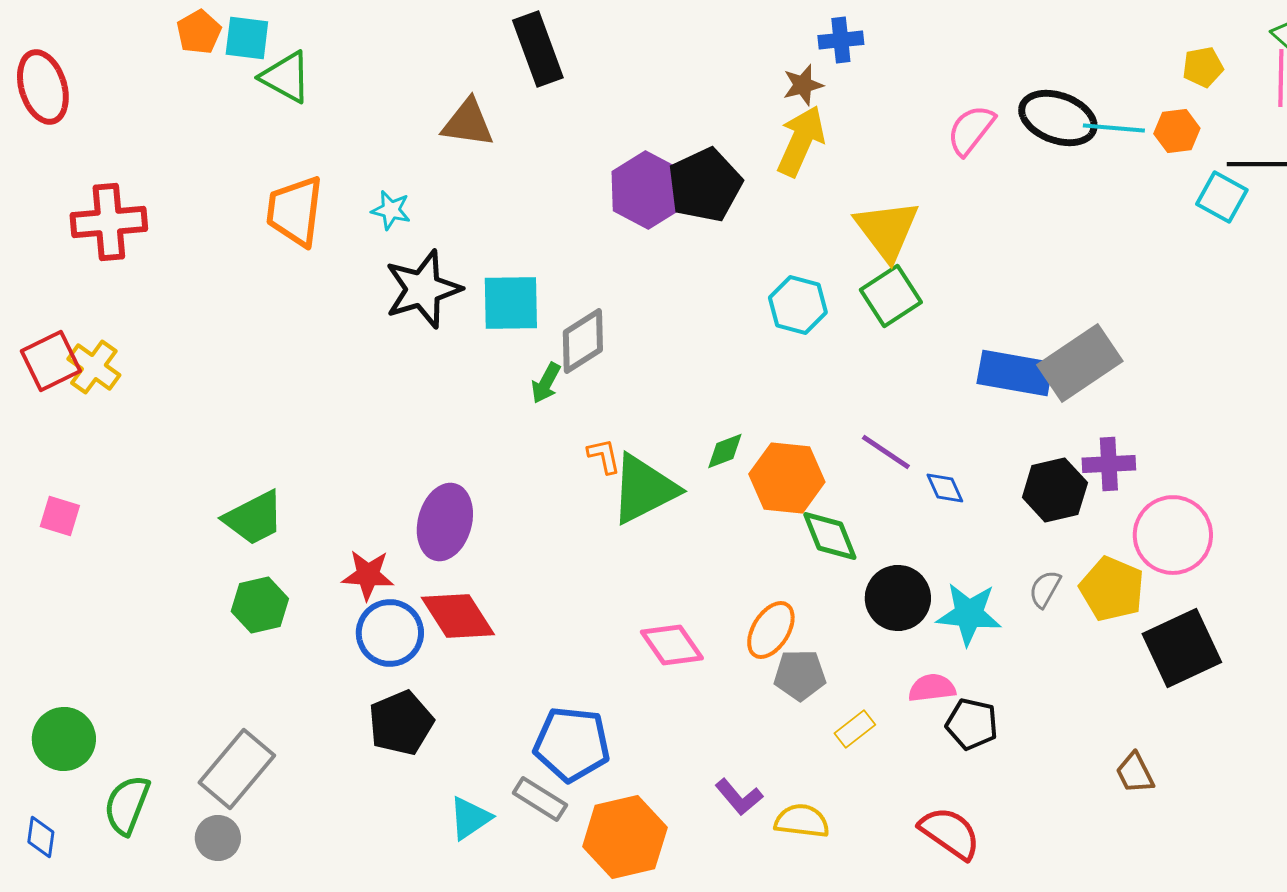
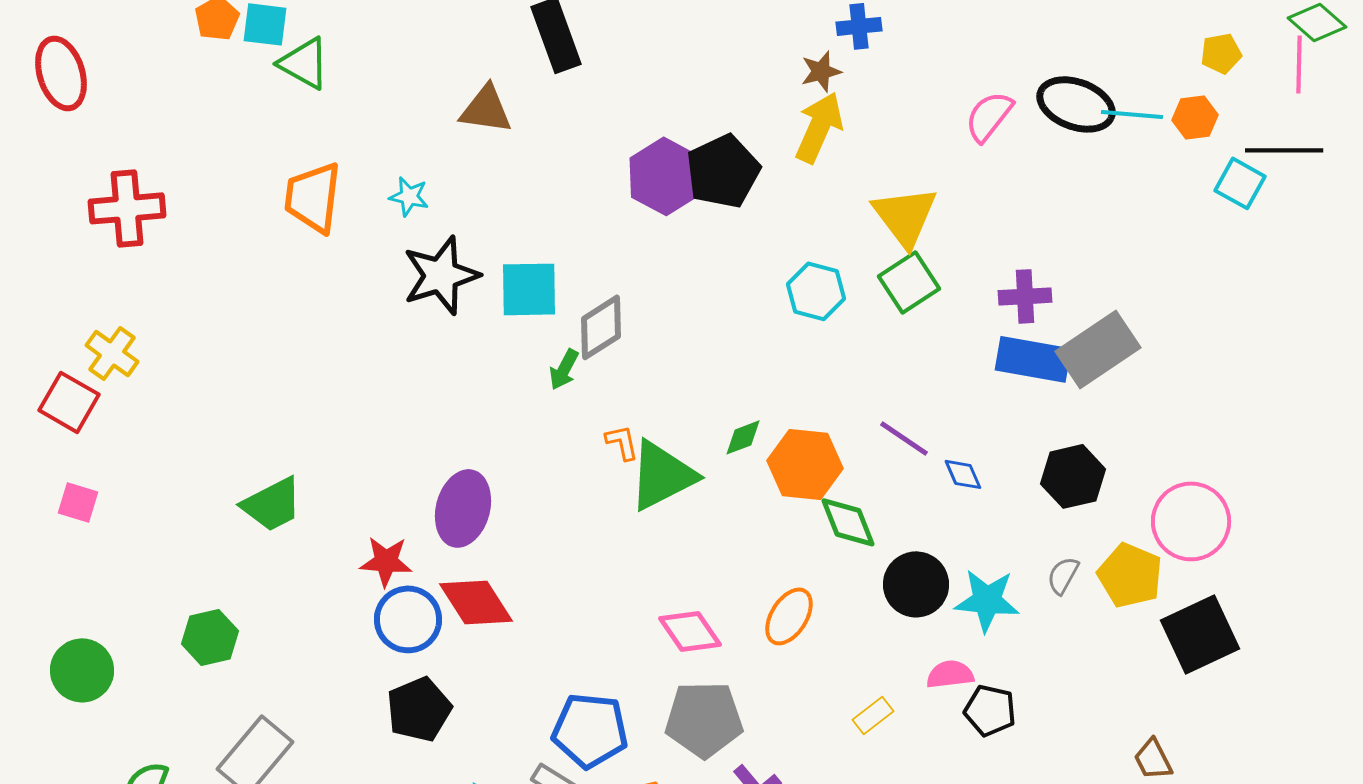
red square: (51, 361) -> (69, 402), moved, turned -34
purple cross: (1109, 464) -> (1025, 296), moved
green hexagon: (260, 605) -> (210, 637), moved
gray pentagon: (800, 675) -> (704, 719), moved, size x1.5
green circle: (64, 739) -> (82, 670), moved

